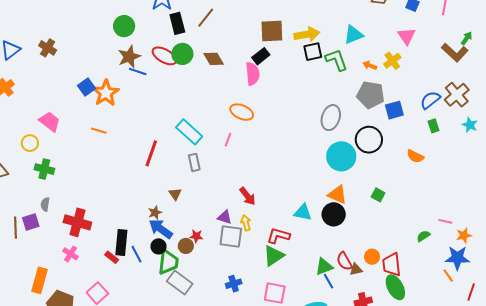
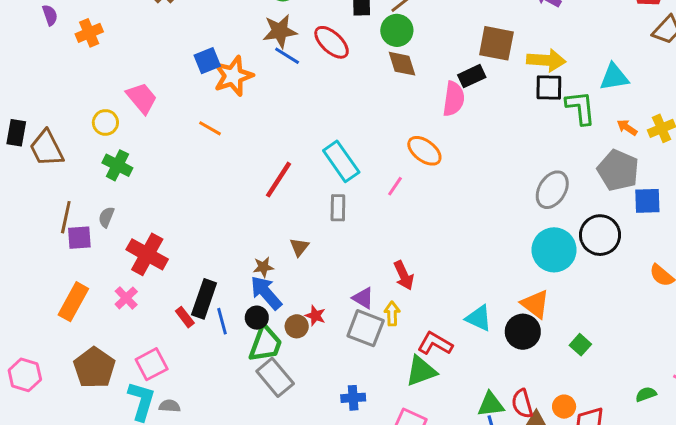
green circle: (182, 54) -> (397, 30), moved
green square: (378, 195) -> (580, 345), moved
brown line: (15, 228) -> (66, 217), moved
orange rectangle: (39, 280) -> (73, 302), moved

